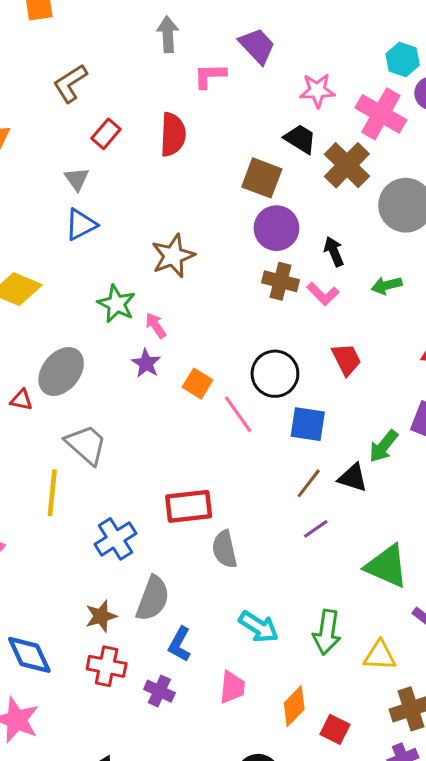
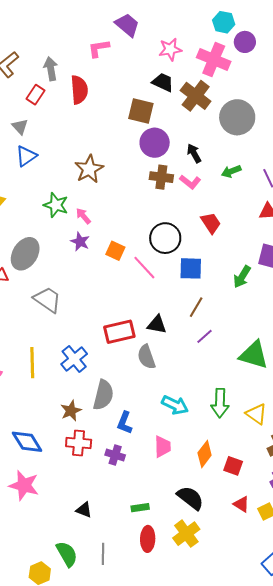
gray arrow: (168, 34) -> (51, 69), moved
black triangle: (353, 478) -> (157, 325), moved
yellow line: (52, 493) -> (32, 363), moved
yellow triangle: (380, 655) -> (256, 414), turned 40

